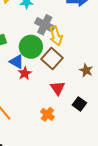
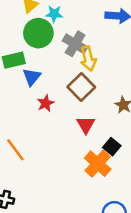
green circle: (31, 47) -> (38, 33), moved
blue triangle: (17, 62) -> (32, 77), moved, turned 35
orange cross: (47, 114) -> (98, 164), moved, size x1.5

